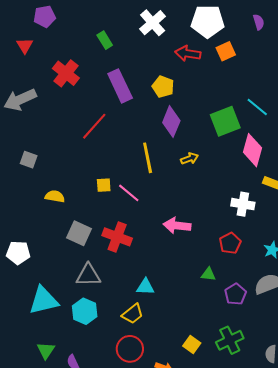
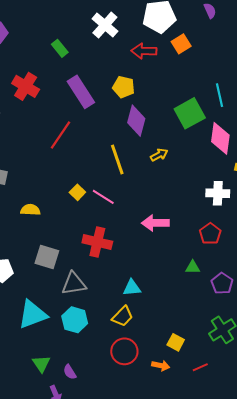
cyan line: (257, 107) -> (220, 95), turned 45
yellow square: (104, 185) -> (77, 192), turned -35
gray square: (79, 233) -> (47, 257), moved
yellow square: (192, 344) -> (176, 342), moved

